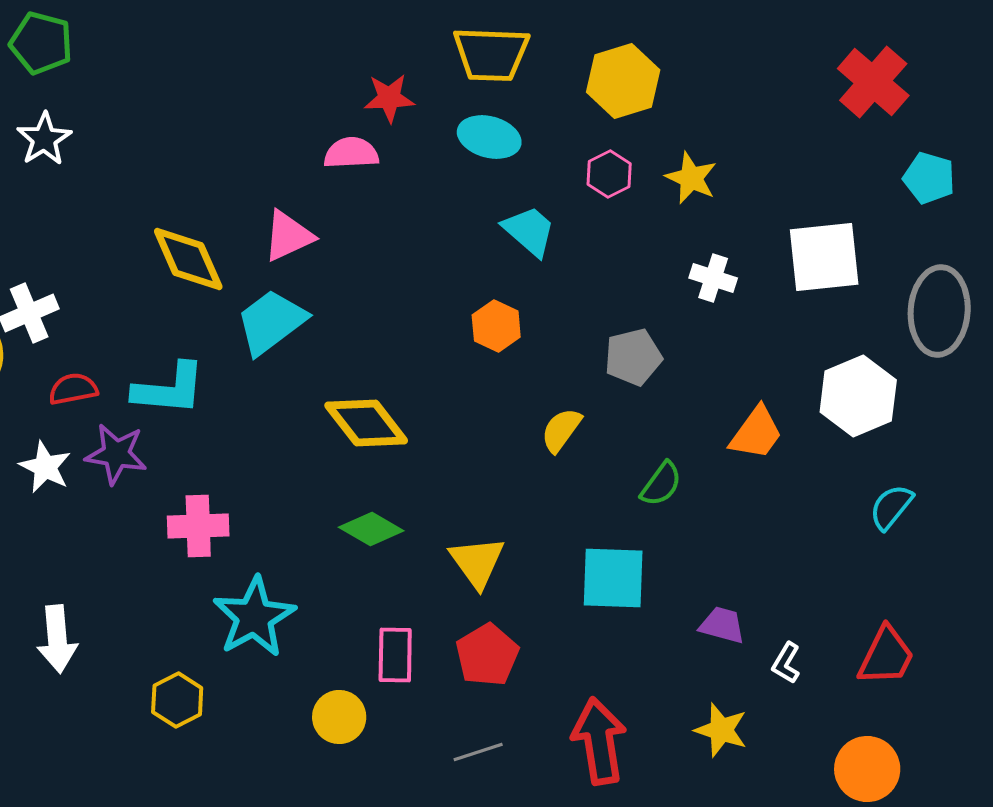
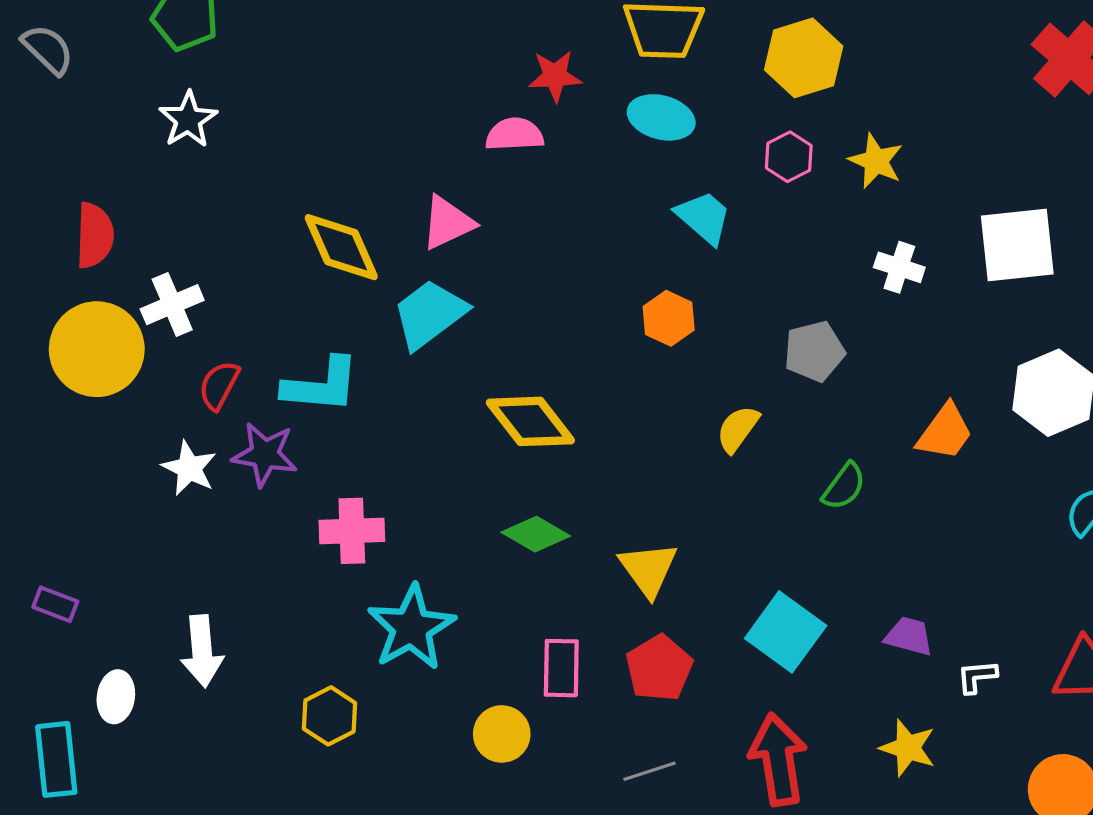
red semicircle: (73, 389) -> (219, 385), turned -51
cyan square: (613, 578) -> (786, 632), moved, turned 34
white L-shape: (786, 663) -> (977, 677), turned 54

